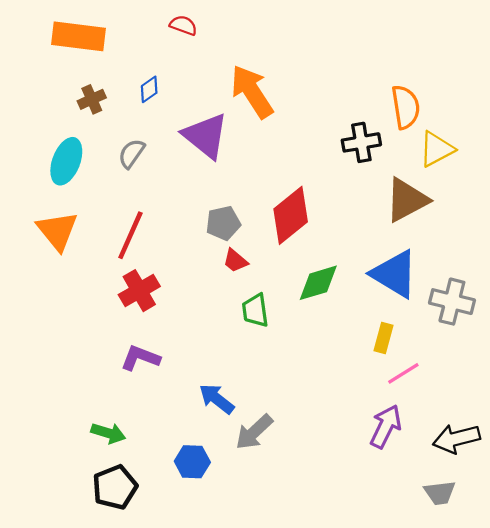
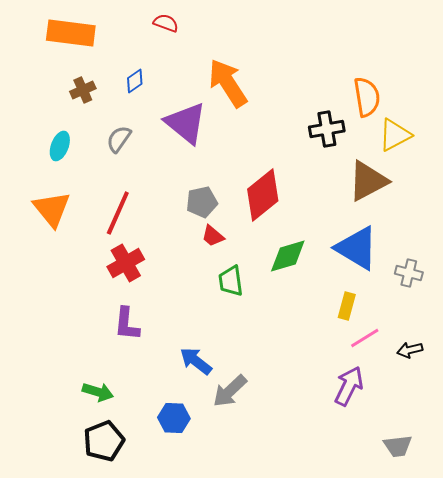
cyan ellipse: (66, 161) -> (60, 146), size x0.7
gray cross: (452, 302) -> (409, 273), size x0.7
purple L-shape: (140, 358) -> (127, 324), turned -105
black arrow: (456, 439) -> (410, 350), moved, size x0.6

